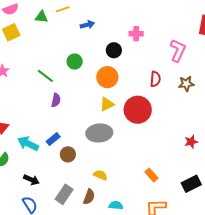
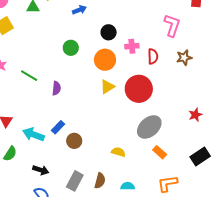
pink cross: (136, 34) -> (132, 46), moved
green line: (45, 76) -> (29, 76), moved
gray ellipse: (99, 133) -> (149, 127), moved, turned -30
yellow semicircle: (100, 175) -> (118, 152), moved

